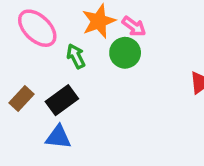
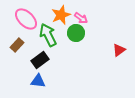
green arrow: (76, 56) -> (48, 35), size x1.6
brown rectangle: (21, 98) -> (17, 45), moved

